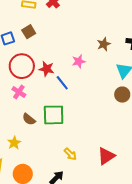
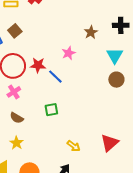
pink cross: (19, 92) -> (14, 92), turned 32
green square: (54, 115) -> (51, 110), size x0.6
brown semicircle: (29, 119) -> (17, 118), moved

